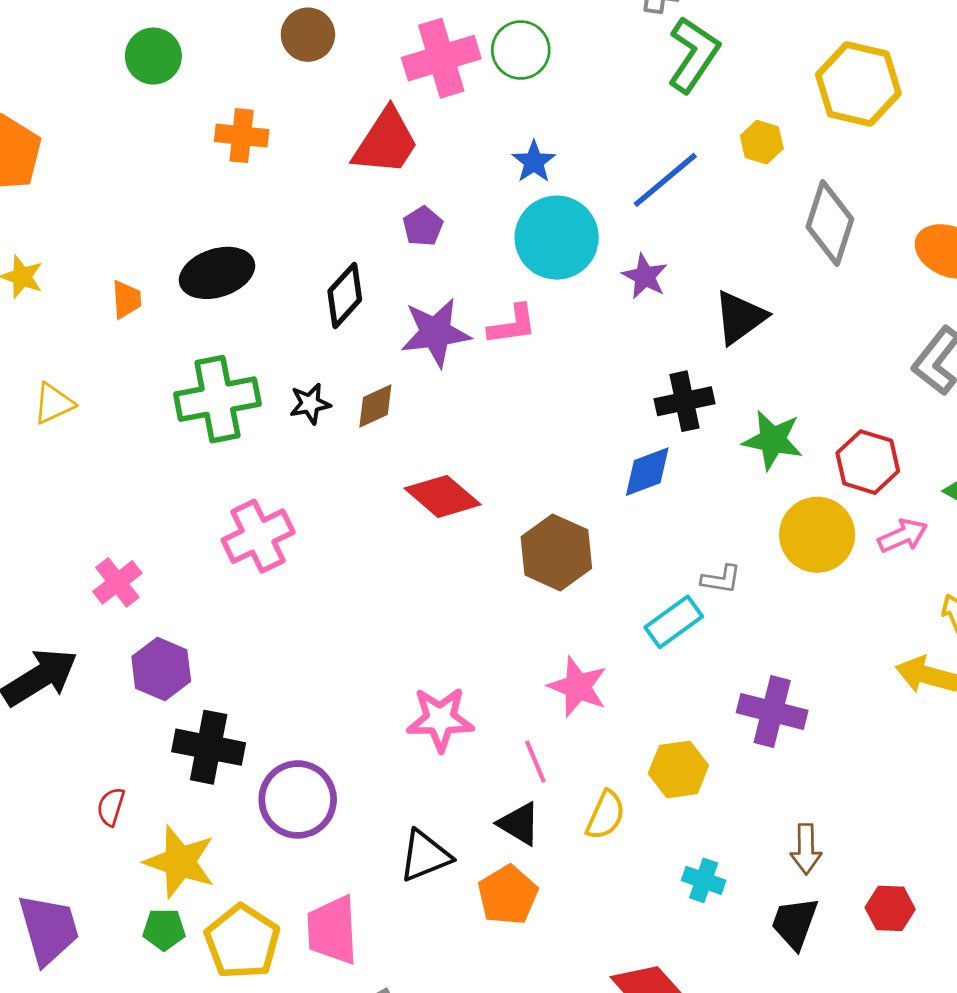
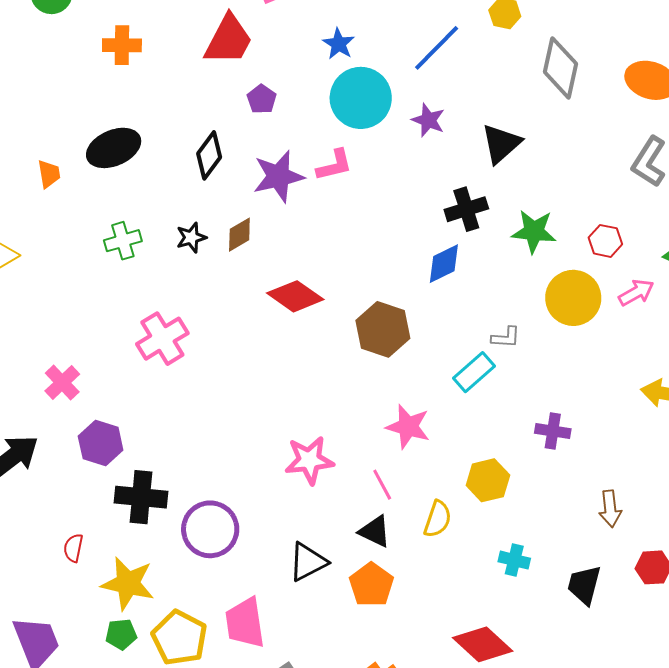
green cross: (217, 399) -> (123, 241), size x0.6
red hexagon: (868, 462) -> (605, 241), size x0.7
purple cross: (772, 711) -> (553, 431), size x0.7
brown arrow: (806, 849) -> (610, 509), moved

